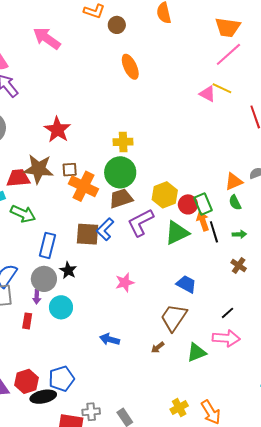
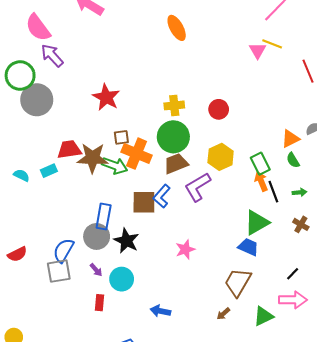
pink triangle: (207, 94) -> (258, 51), turned 36
brown star: (38, 169) -> (93, 158), moved
red circle: (188, 204) -> (219, 109), moved
green arrow: (23, 214) -> (115, 166), moved
green triangle: (177, 233) -> (257, 223), moved
black star: (68, 270) -> (126, 241), size x1.4
gray circle: (44, 279) -> (97, 236), moved
purple arrow: (37, 297) -> (96, 270), turned -40
red rectangle: (27, 321) -> (100, 303), moved
blue arrow: (110, 339) -> (160, 311), moved

